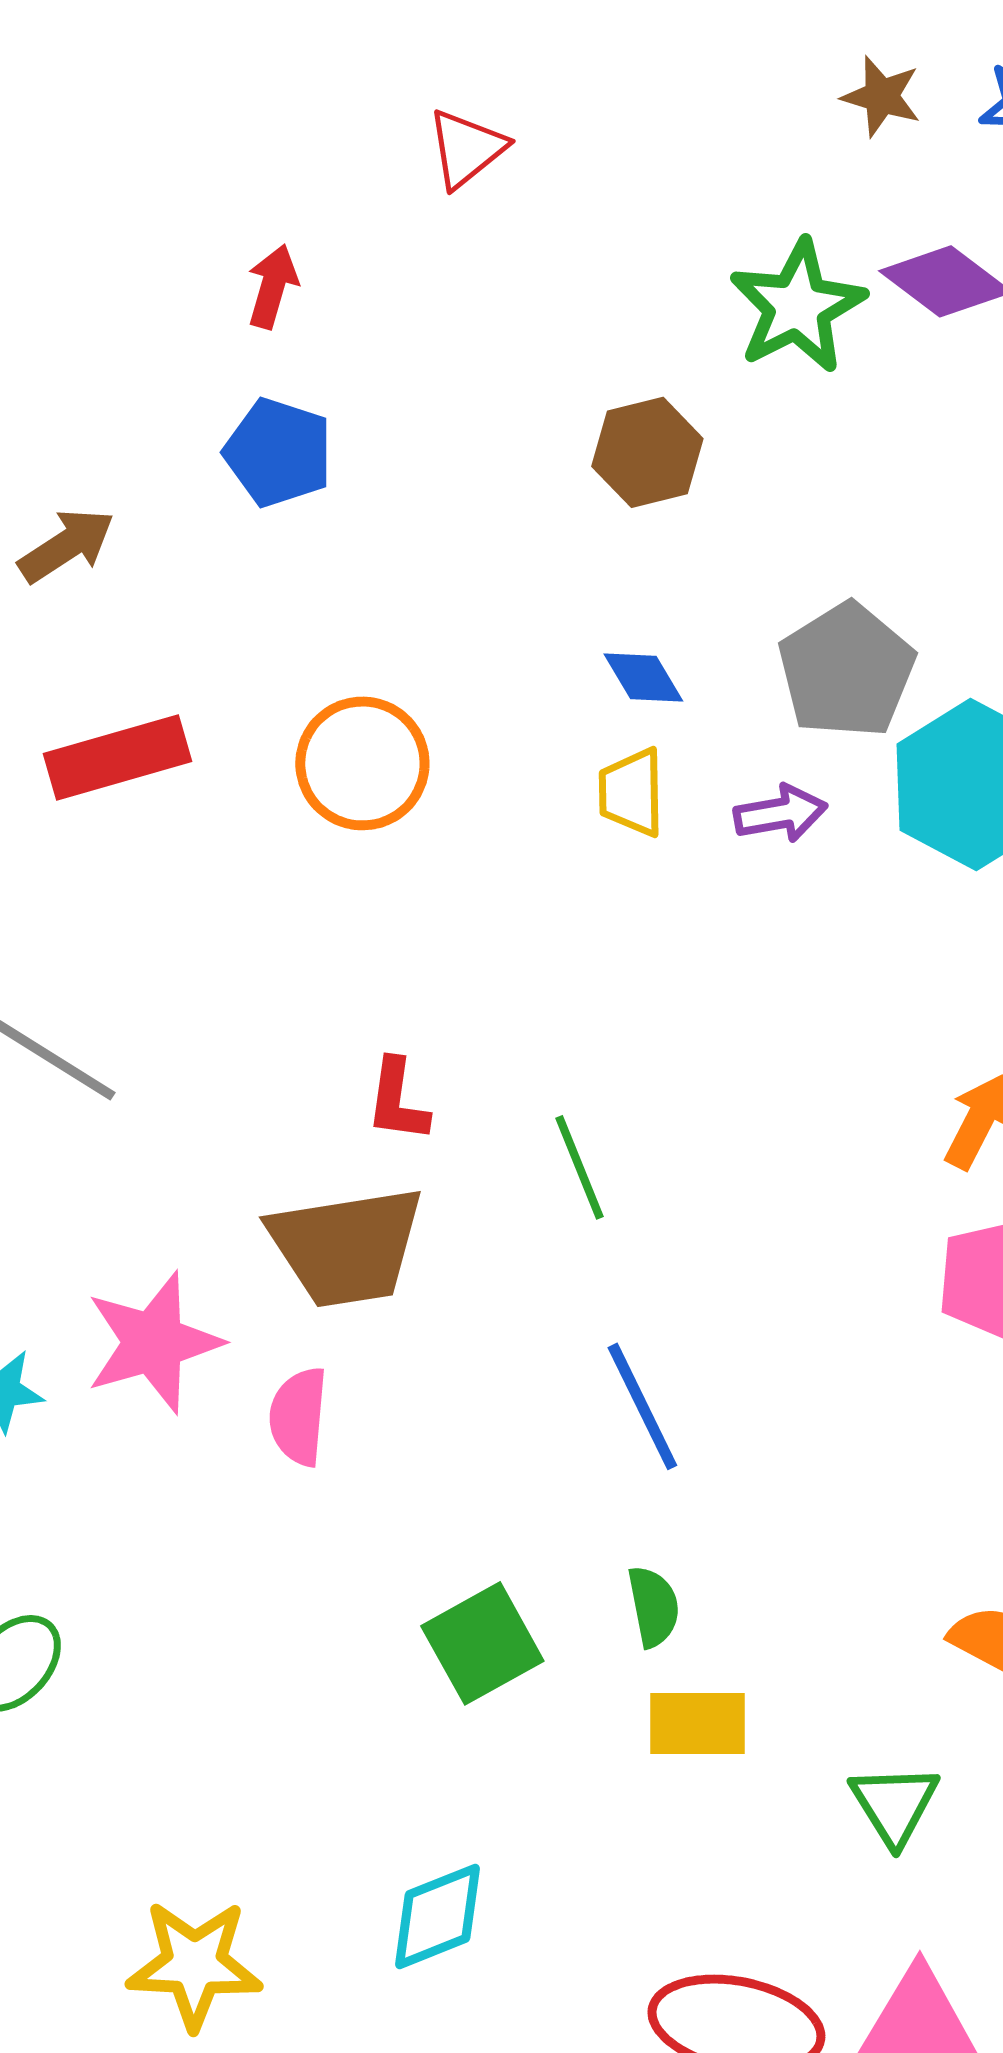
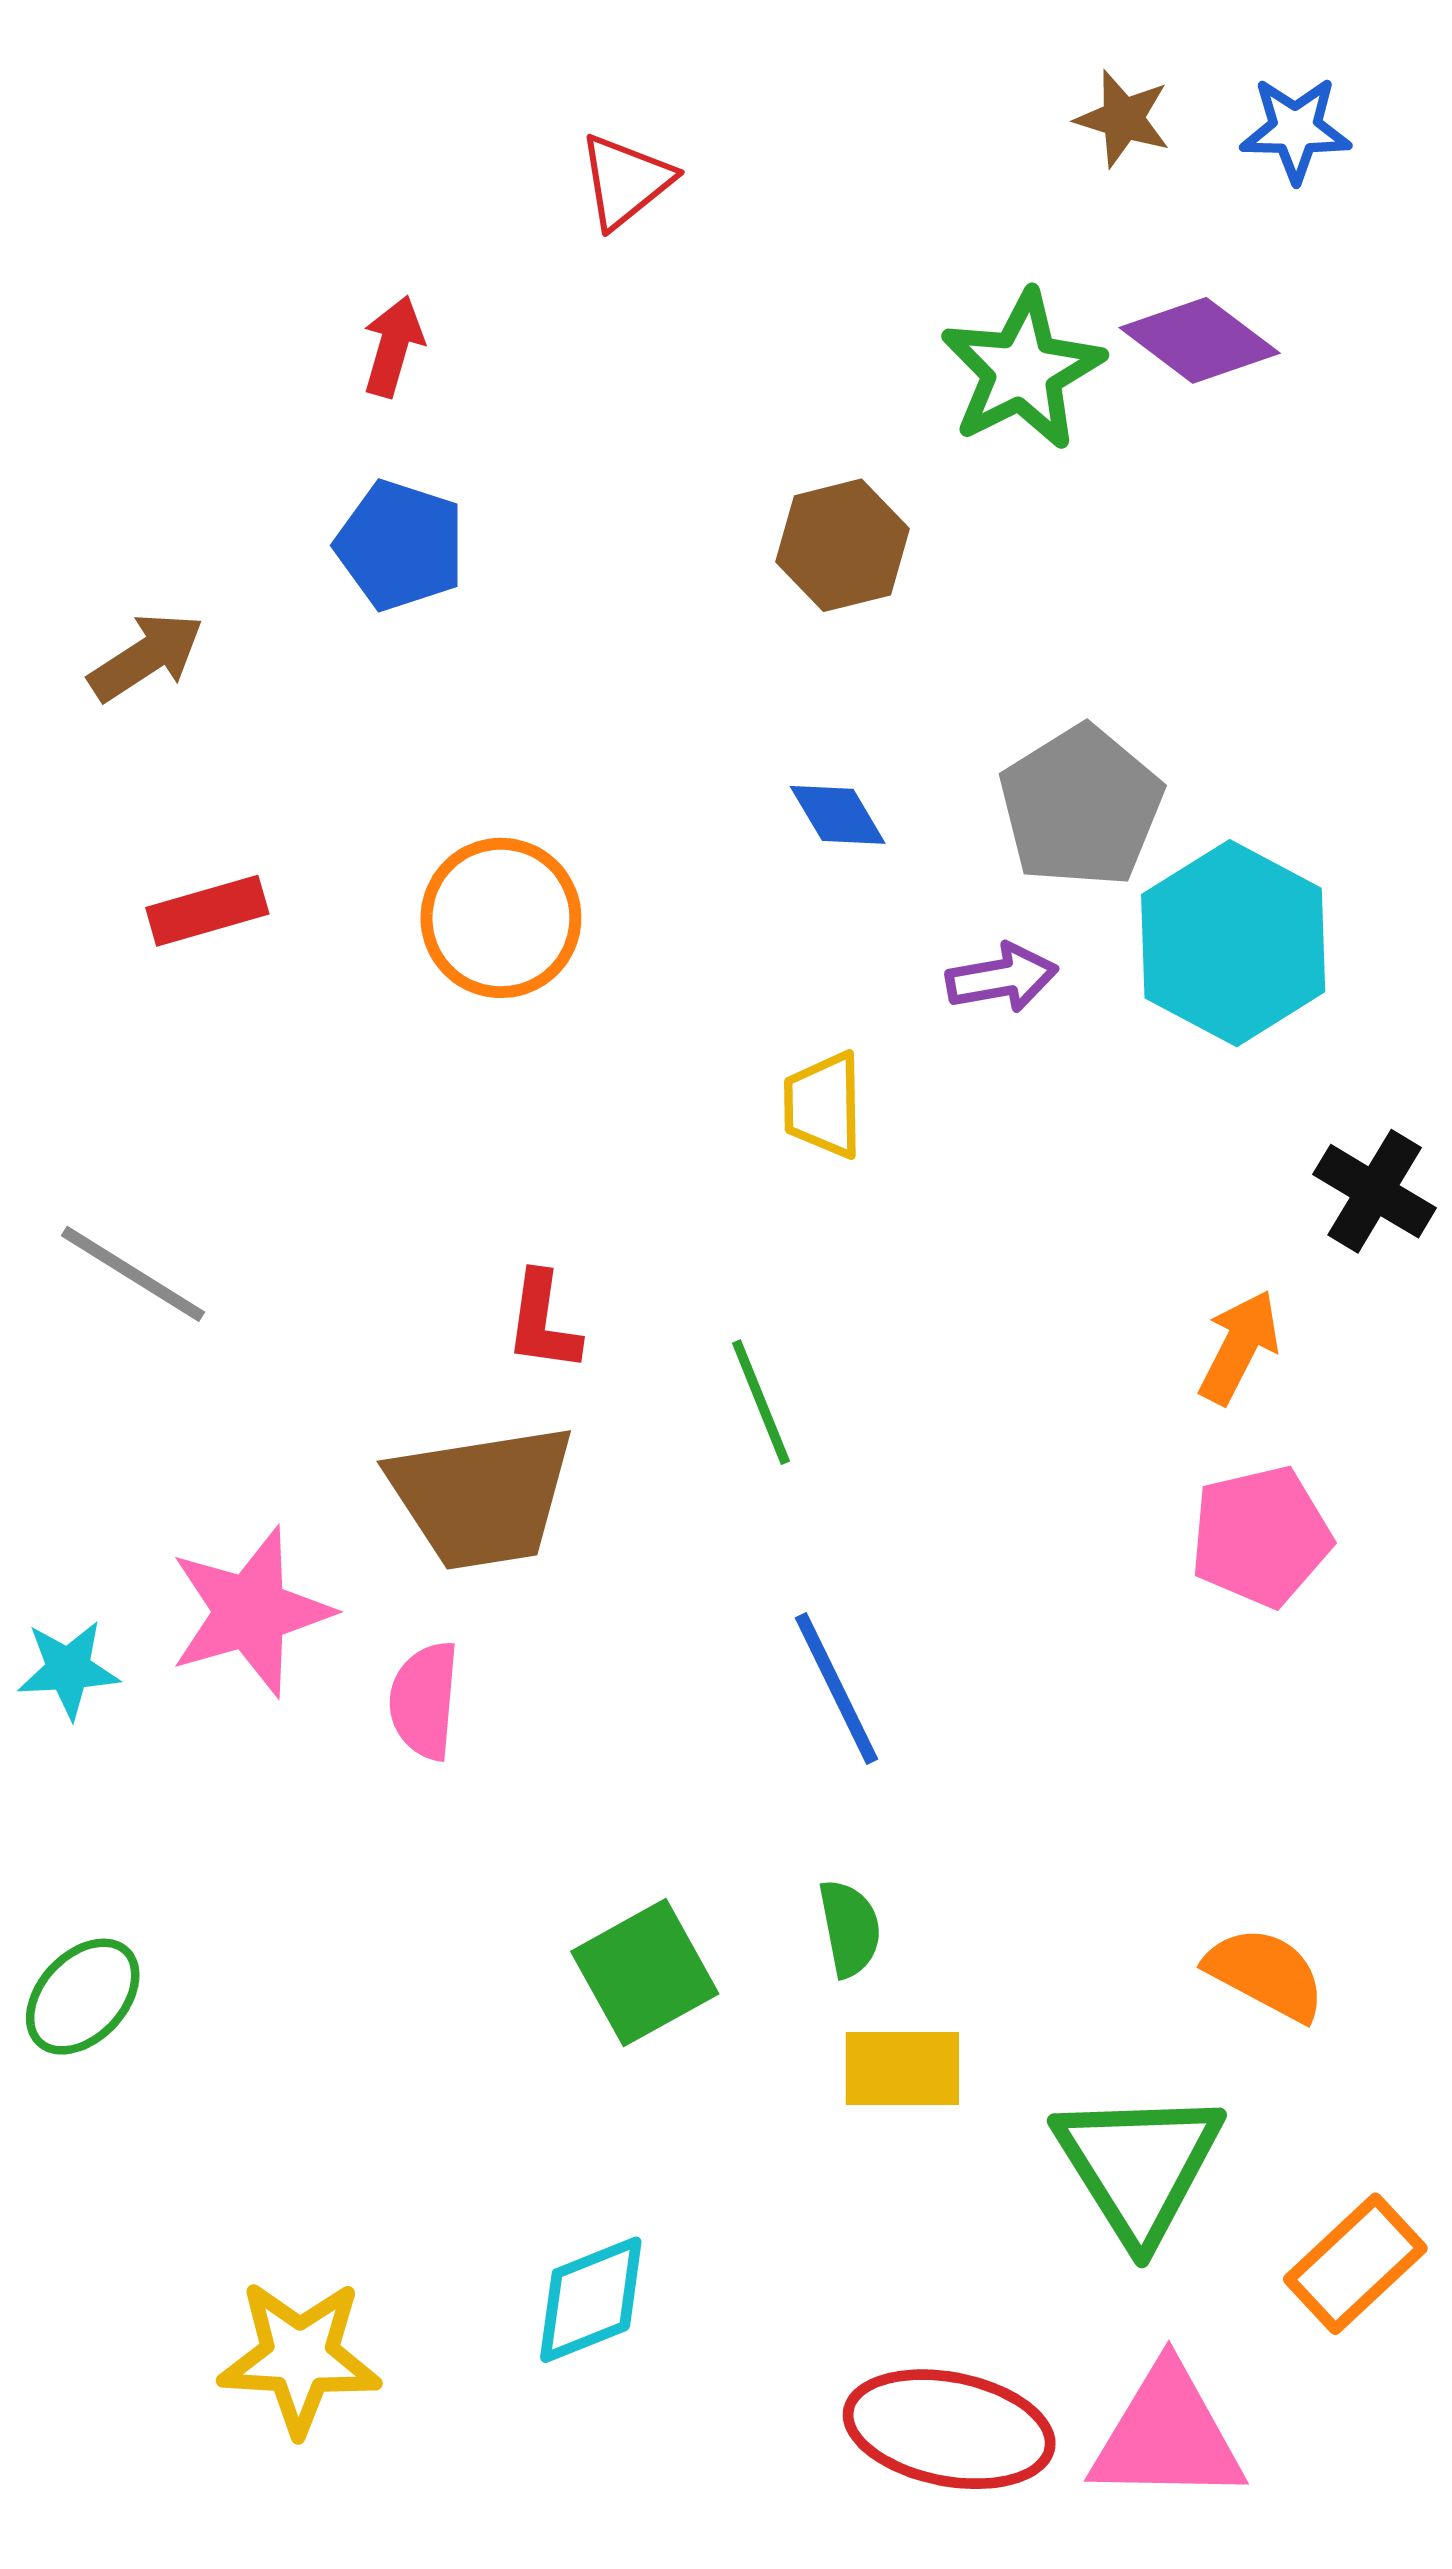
red rectangle: (117, 757) -> (207, 911), size x0.7
yellow trapezoid: (631, 792) -> (823, 1105), moved
green triangle: (894, 1804) -> (1138, 2166), size x1.6

